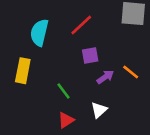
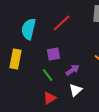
purple square: (90, 55) -> (54, 54), moved
purple arrow: (105, 77) -> (73, 70), moved

